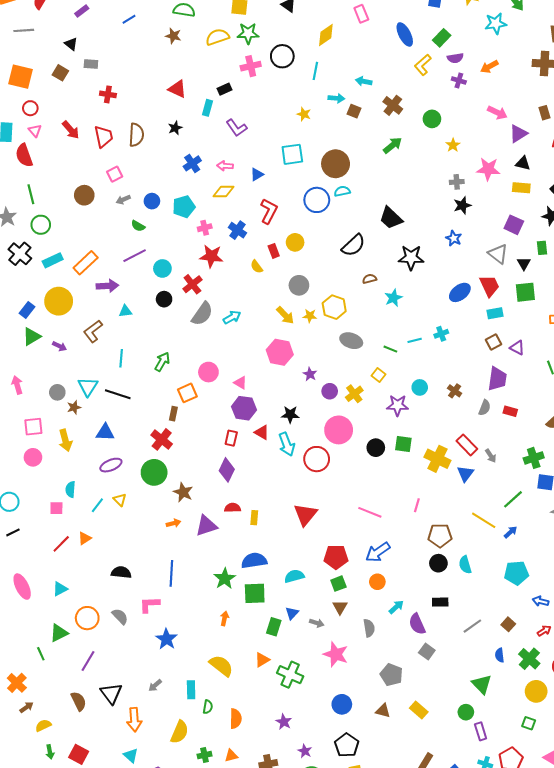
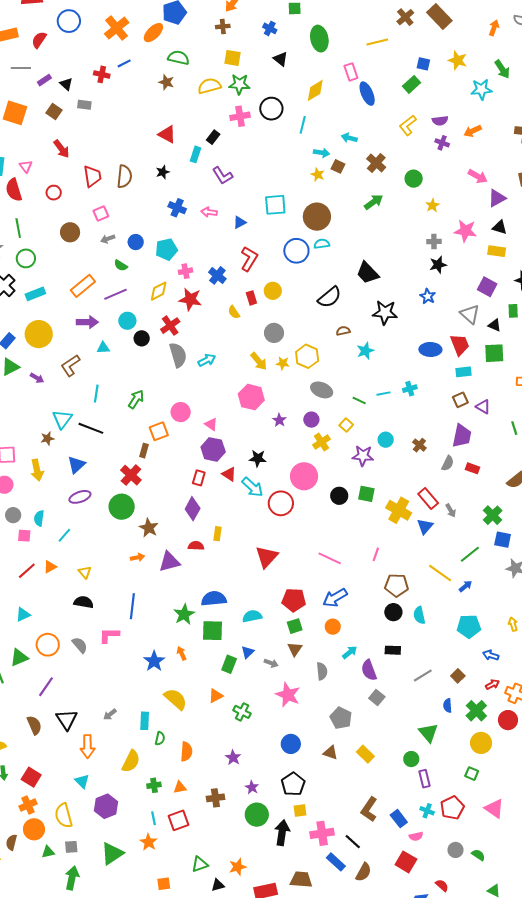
purple rectangle: (82, 11) -> (44, 80), moved
blue ellipse: (405, 34) -> (367, 94), moved
green rectangle: (442, 38) -> (412, 84), moved
black rectangle: (225, 89) -> (213, 137), turned -32
red cross: (108, 94) -> (102, 74), moved
red circle: (30, 108) -> (54, 193), moved
yellow star: (304, 114) -> (318, 175), moved
red arrow: (71, 130) -> (62, 149), moved
blue cross: (192, 163) -> (177, 208), turned -36
yellow diamond: (223, 192) -> (159, 291), moved, turned -30
orange rectangle: (86, 263) -> (83, 286), moved
black triangle: (524, 264) -> (495, 325), turned -40
cyan circle: (162, 268) -> (127, 321), moved
blue ellipse: (460, 292) -> (430, 349), turned 35
gray semicircle: (202, 314) -> (178, 355), turned -55
purple circle: (330, 391) -> (311, 420), moved
gray circle: (57, 392) -> (13, 515), moved
blue triangle: (105, 432) -> (76, 465), turned -48
cyan arrow: (287, 444) -> (253, 487), turned -30
green cross: (534, 458) -> (493, 515), turned -30
yellow triangle: (120, 500) -> (85, 572), moved
yellow rectangle: (254, 518) -> (218, 534), moved
orange arrow: (224, 618) -> (181, 653), turned -40
blue star: (166, 639) -> (154, 661), moved
green cross: (290, 675) -> (242, 712), size x0.7

